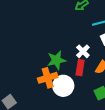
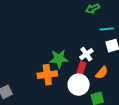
white circle: (63, 86) -> (79, 85), moved

